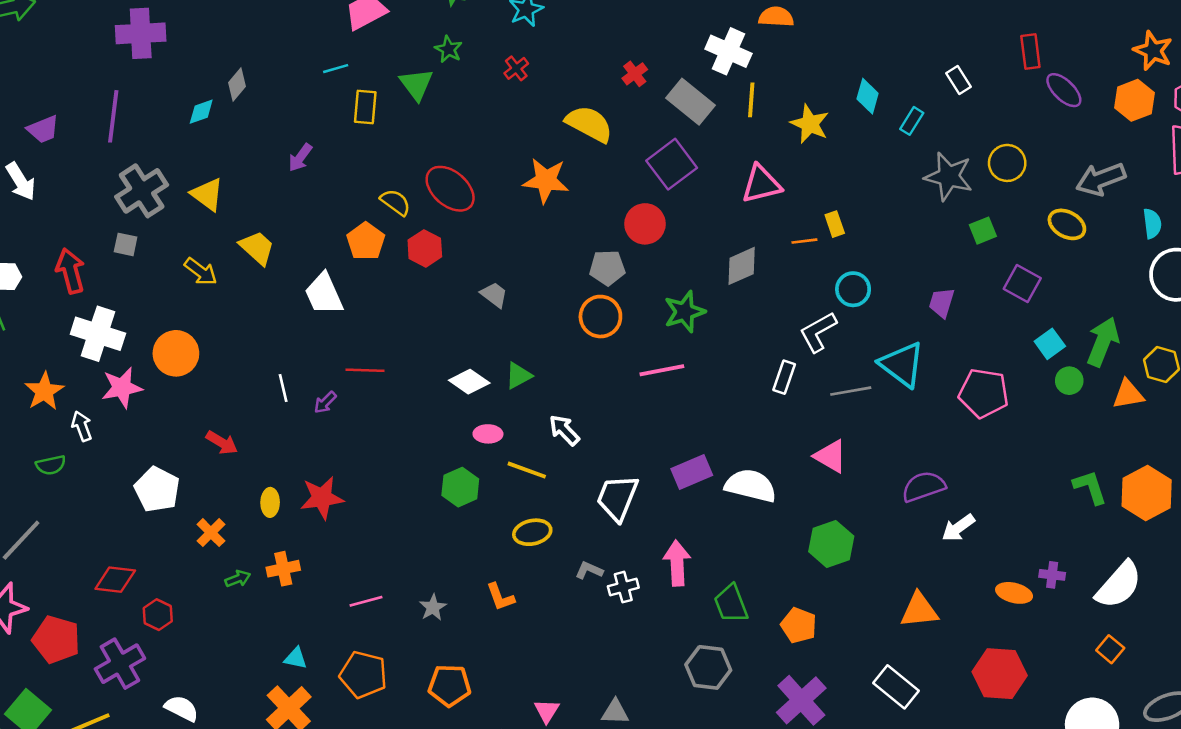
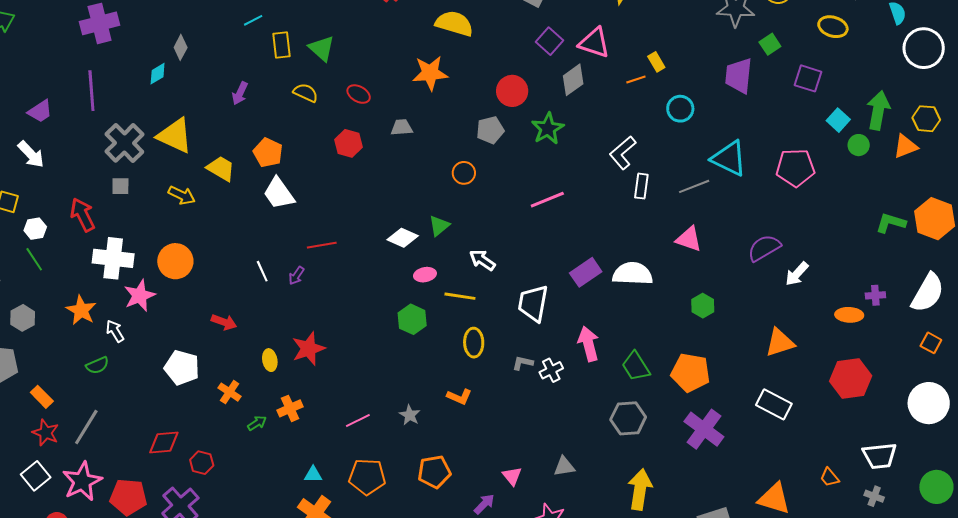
green triangle: (416, 84) -> (322, 48), moved
purple square: (672, 164) -> (549, 41), moved, size x0.7
pink triangle: (761, 184) -> (594, 43), turned 44
red ellipse: (450, 189) -> (359, 94), size x0.6
yellow triangle: (207, 194) -> (175, 136), size x1.4
yellow semicircle: (395, 202) -> (306, 93), moved
orange pentagon: (366, 241) -> (268, 153), moved
gray diamond: (742, 266) -> (573, 80), moved
gray trapezoid: (494, 295) -> (402, 127), moved, turned -30
purple trapezoid: (942, 303) -> (739, 76), moved, size x1.5
green star: (685, 312) -> (548, 129), moved
orange circle: (600, 317) -> (464, 173), moved, size x0.7
white L-shape: (818, 332) -> (623, 153), moved
green L-shape: (1090, 487) -> (891, 223), turned -44
yellow ellipse: (532, 532) -> (474, 343), turned -68
green hexagon: (831, 544) -> (703, 306), size x0.7
orange L-shape: (500, 597) -> (459, 397), turned -35
orange pentagon: (799, 625) -> (691, 373), size x1.4

